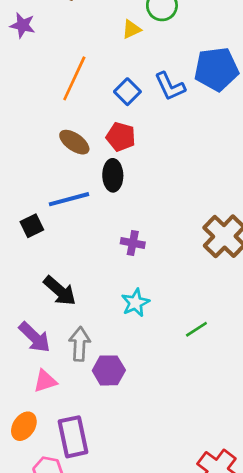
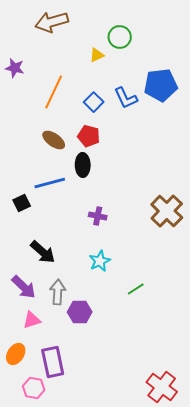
purple star: (23, 25) -> (15, 68), moved
green line: (196, 329) -> (136, 289), moved

